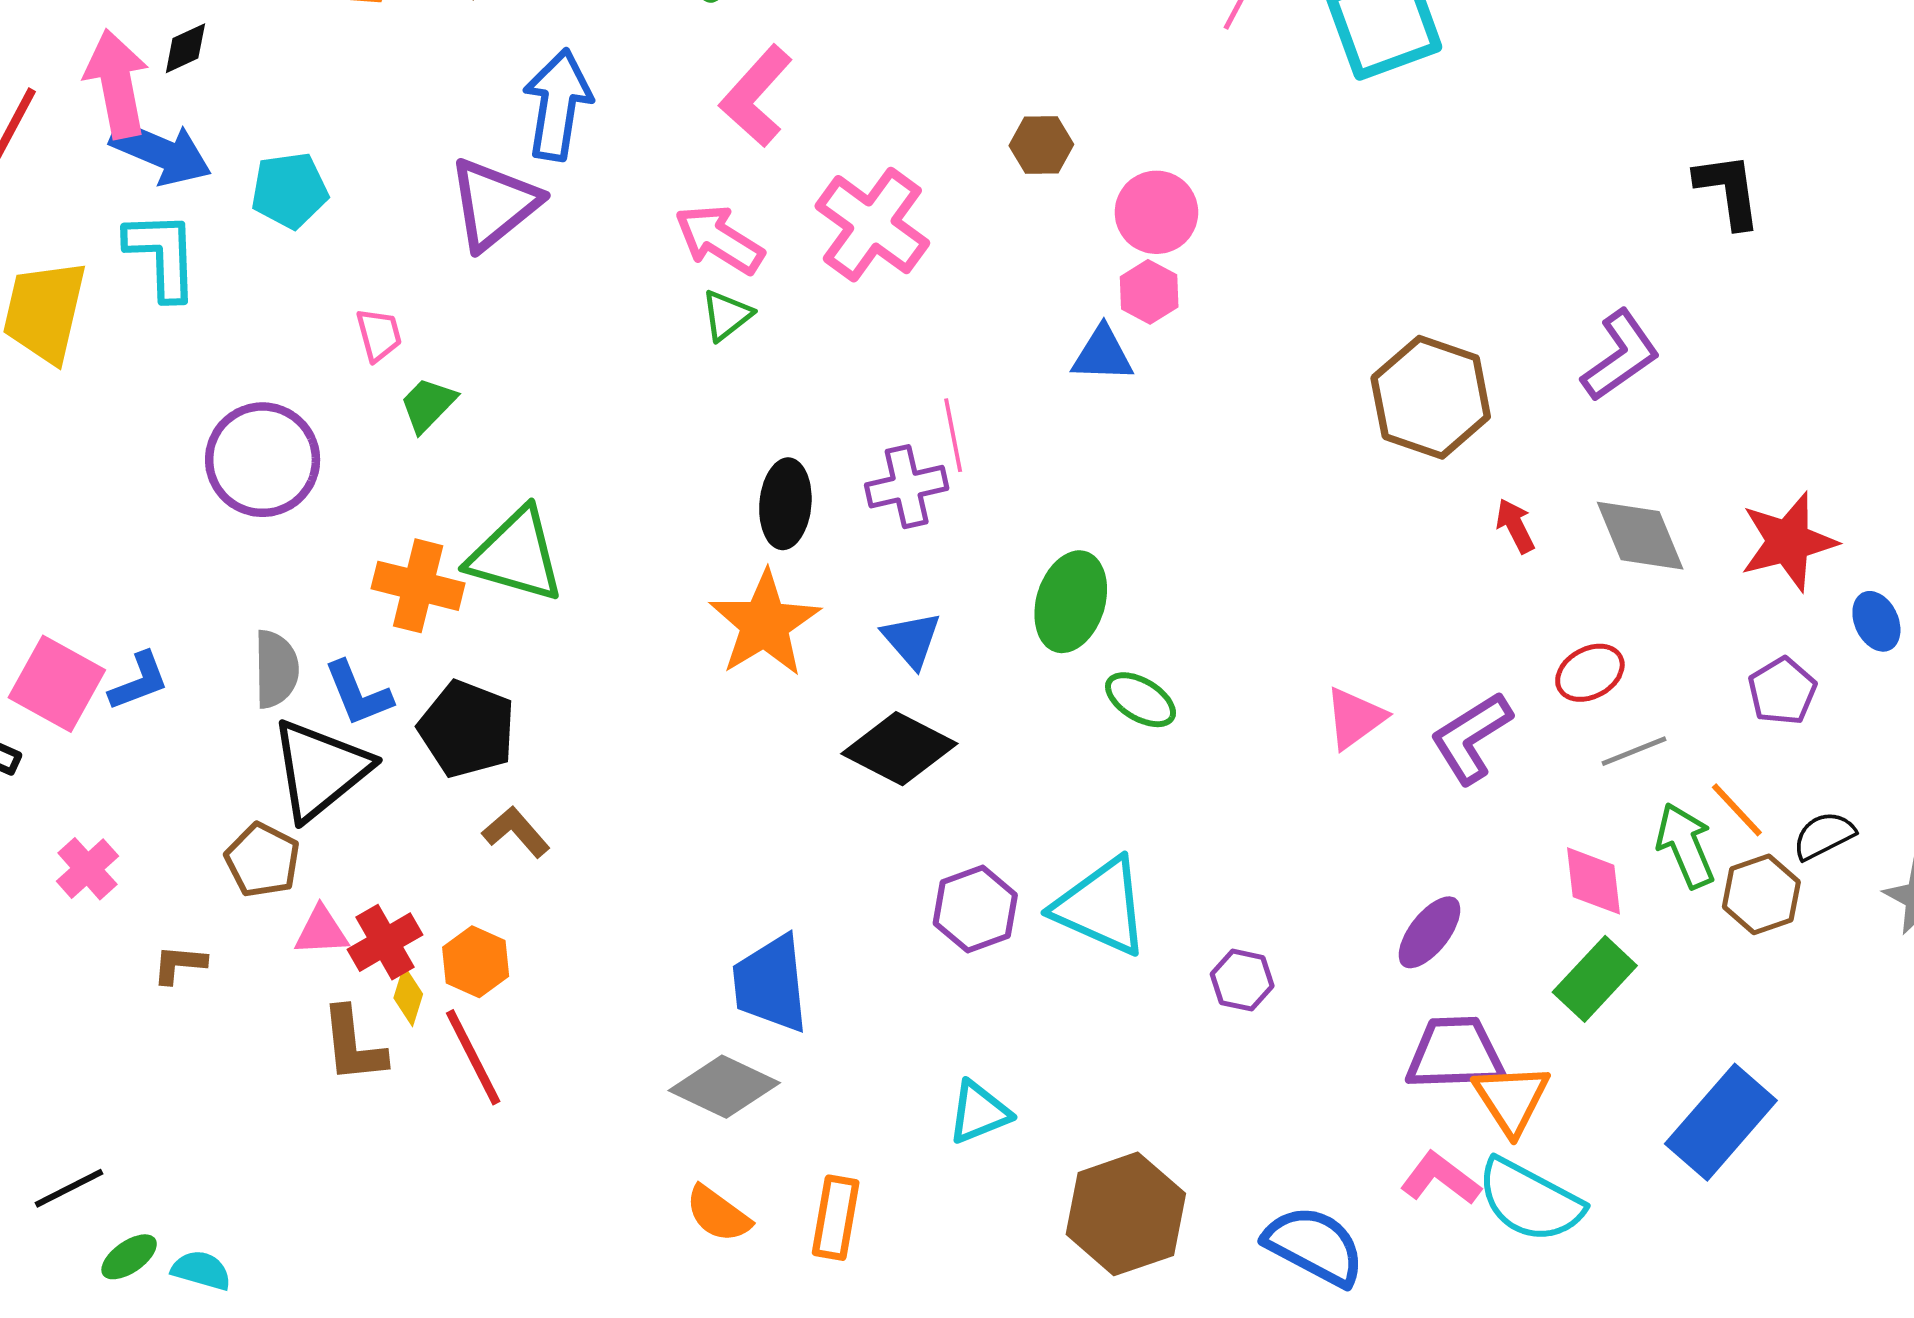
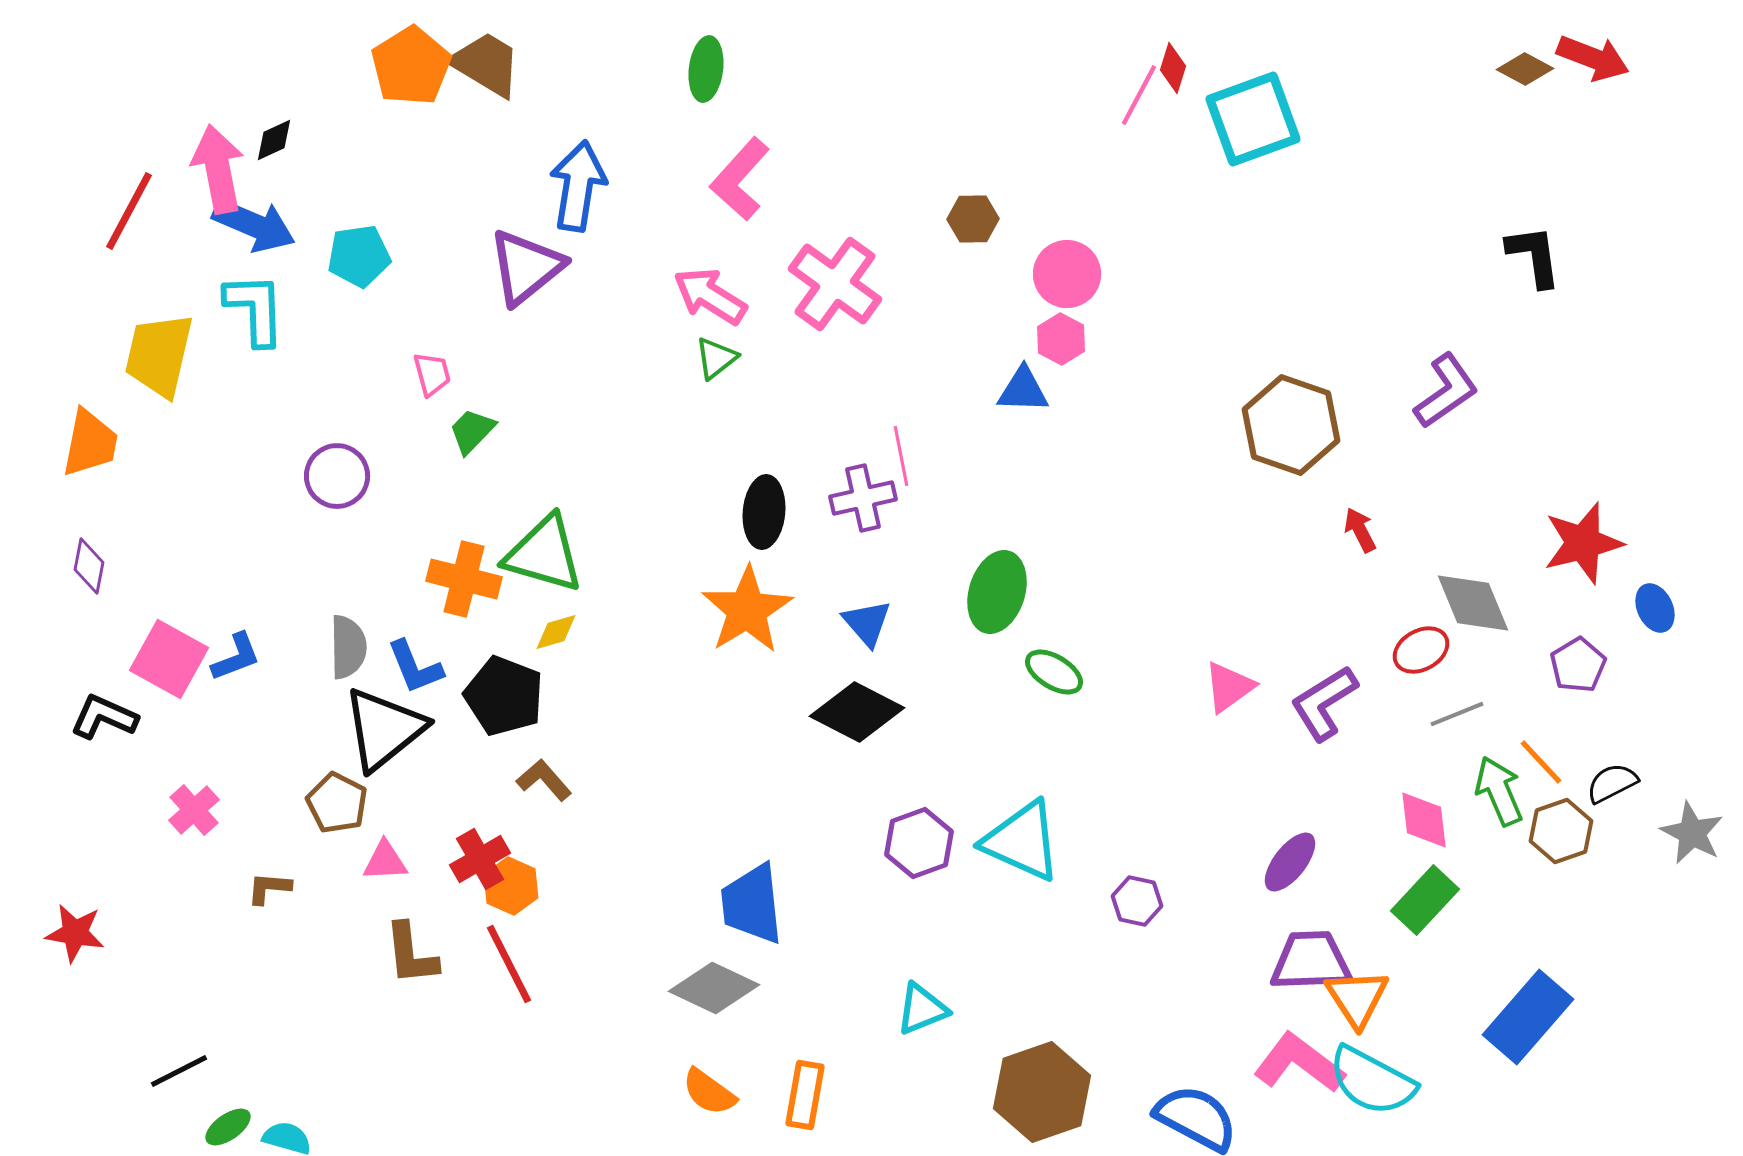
purple circle: (263, 460) -> (337, 476), size x0.7
gray diamond: (1640, 536) -> (1473, 603), moved
red cross: (385, 942) -> (480, 859), moved
yellow diamond: (408, 996) -> (556, 632), moved, turned 57
pink L-shape: (1441, 1178) -> (1299, 1063), size x1.4

